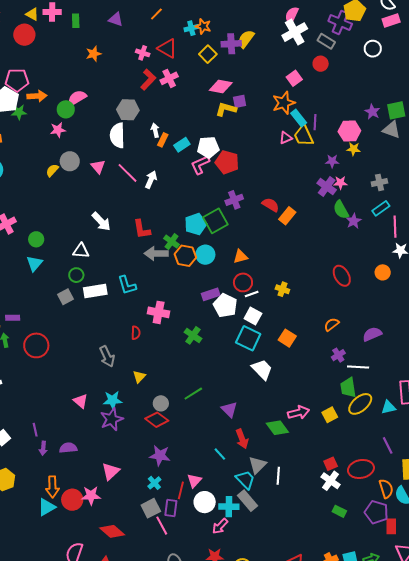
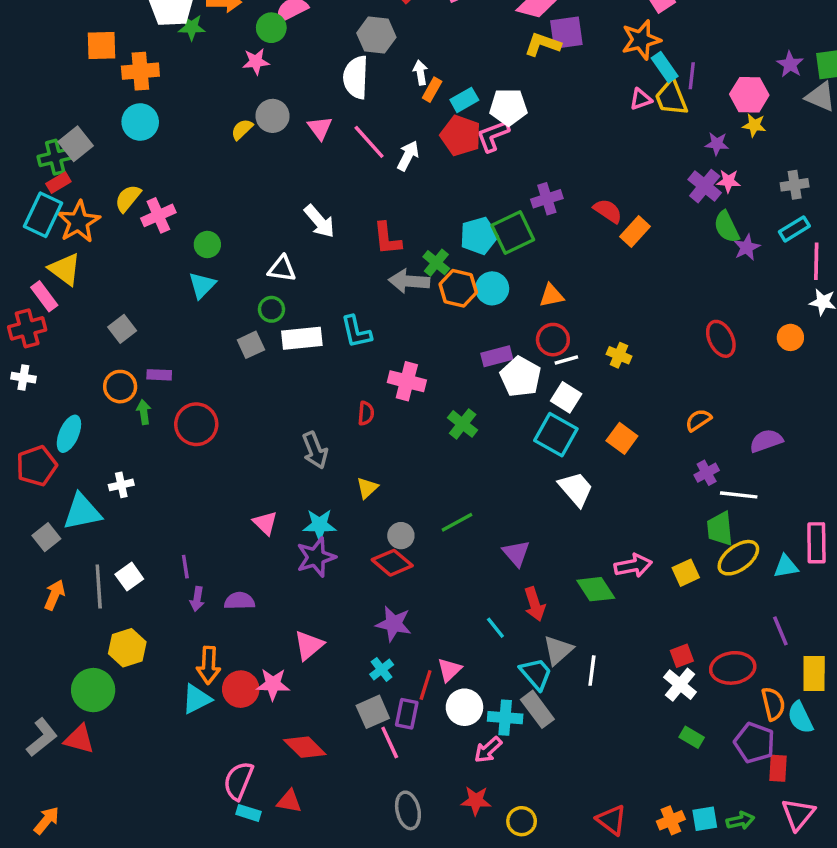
purple square: (240, 101) -> (566, 33), size x1.5
red pentagon: (227, 162) -> (461, 136), moved

